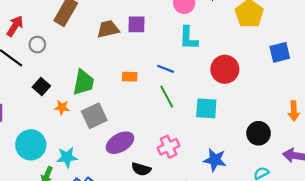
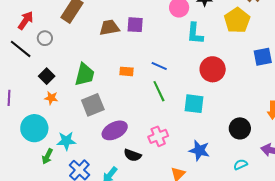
cyan L-shape: (189, 38) -> (195, 33), moved
orange star: (62, 107) -> (51, 98), moved

